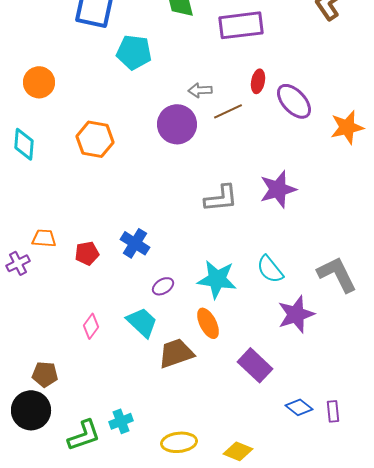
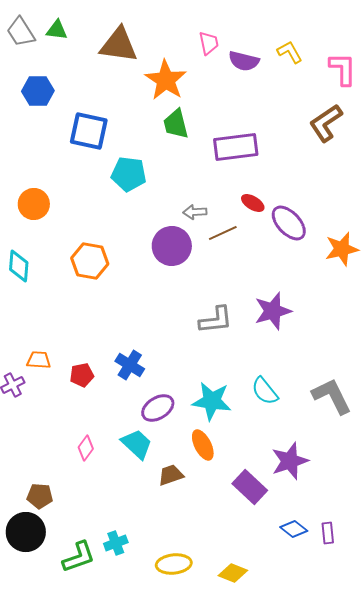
red ellipse: (258, 81) -> (253, 203), turned -70
purple ellipse: (163, 286) -> (158, 408), size x1.5
purple star: (296, 314) -> (290, 461), moved
brown trapezoid: (176, 353) -> (171, 475), size x0.7

